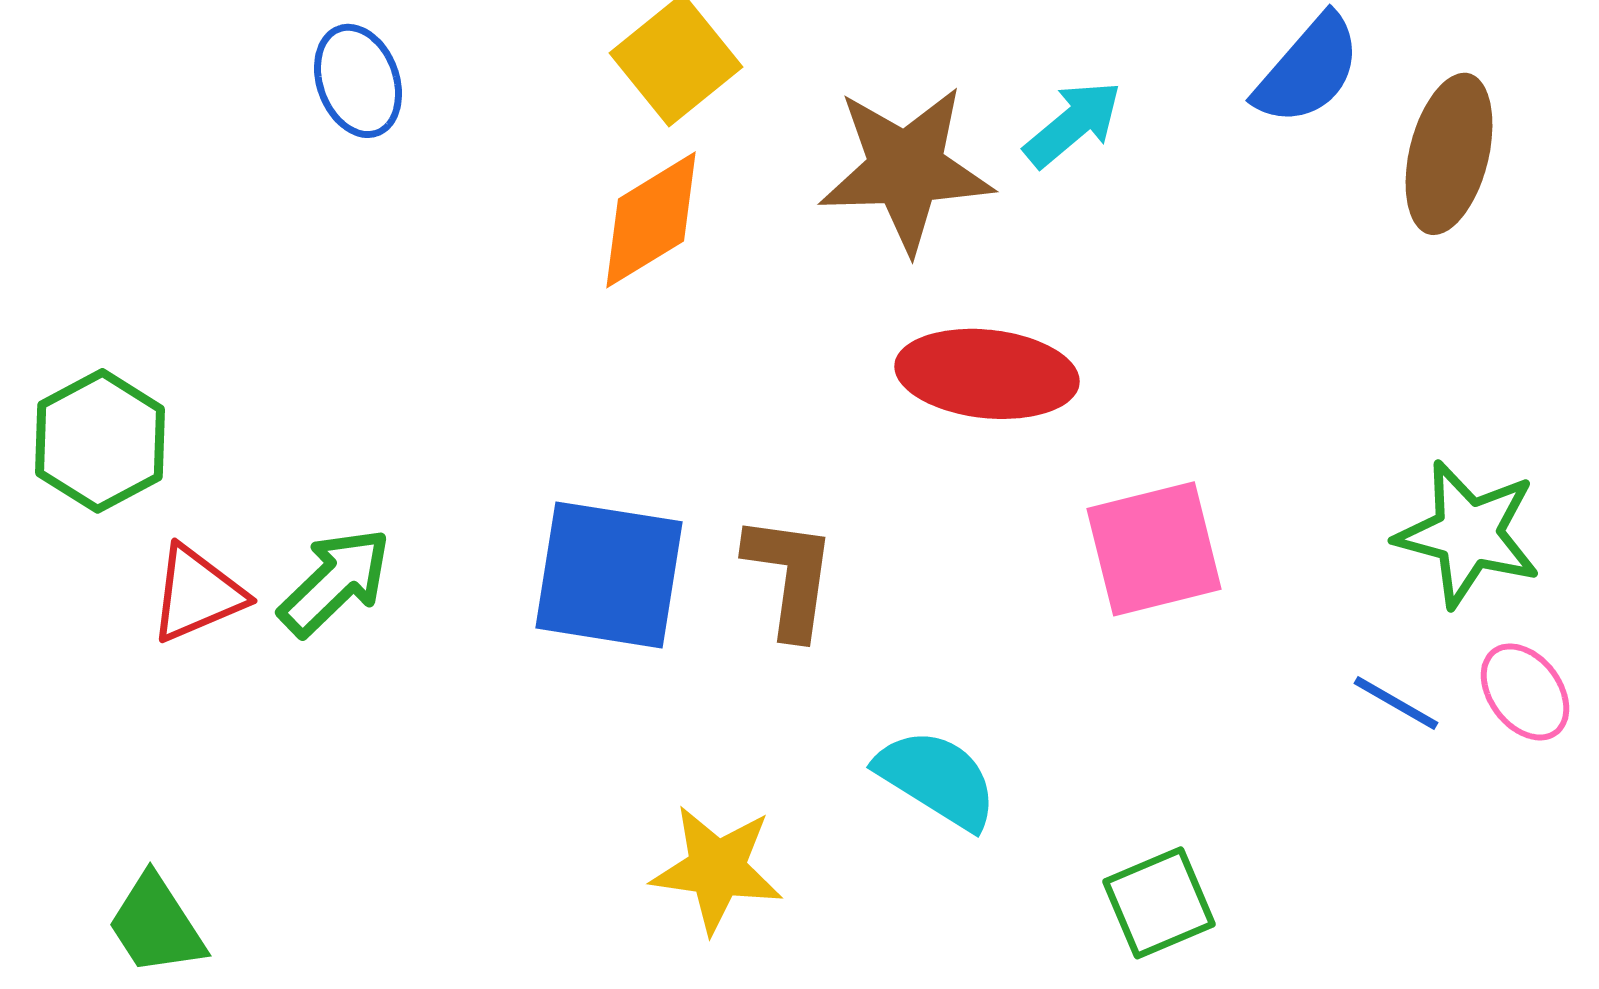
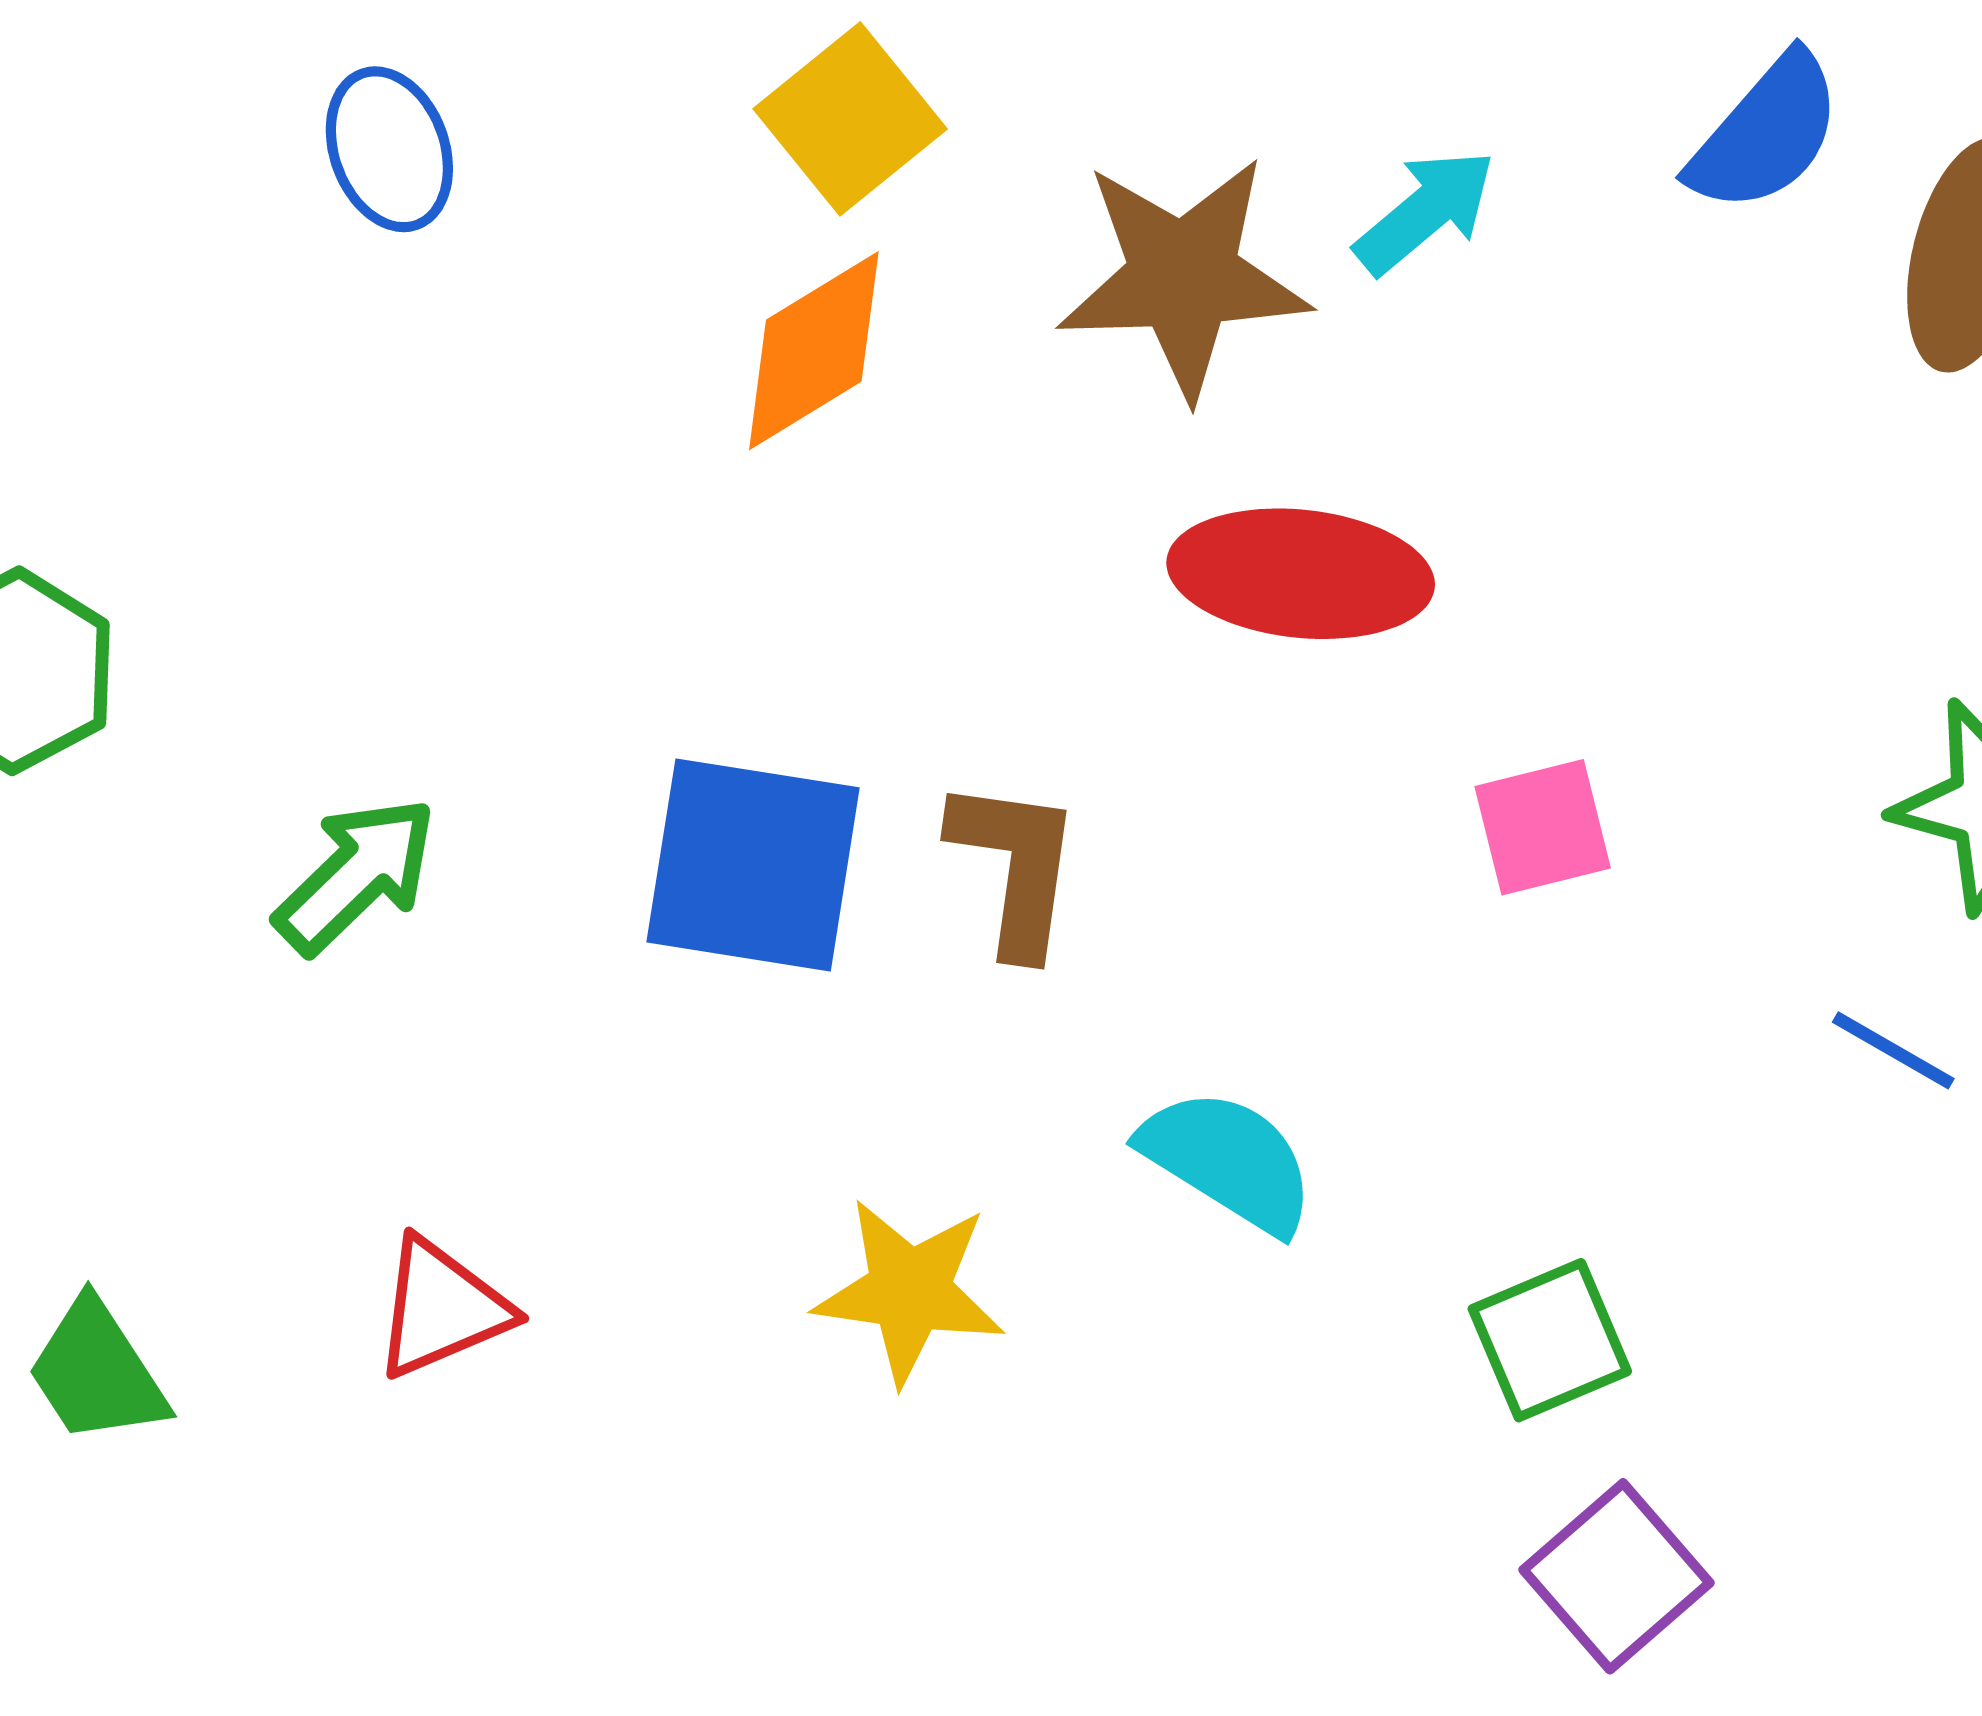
pink square: (1154, 549) -> (1543, 827), size x0.7
red triangle: (197, 594) -> (442, 1308), moved

